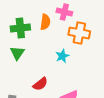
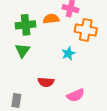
orange semicircle: (45, 22) -> (51, 19), turned -105
red semicircle: (40, 84) -> (46, 82), turned 42

